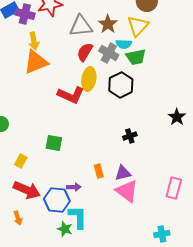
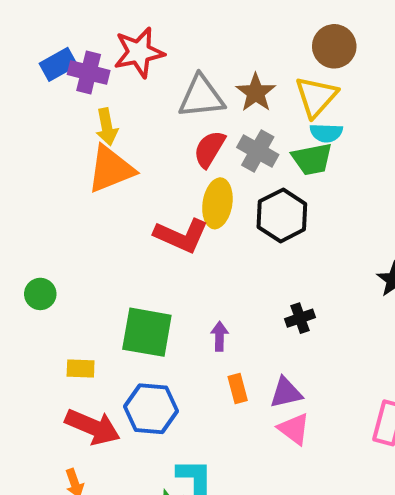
cyan semicircle: (124, 44) -> (326, 133), moved
green square: (54, 143) -> (147, 332), size x1.5
yellow rectangle: (21, 161) -> (81, 368), turned 64
purple arrow: (74, 187) -> (219, 336), moved, turned -88
pink triangle: (127, 191) -> (294, 429), size x0.7
blue hexagon: (57, 200) -> (151, 409), moved

